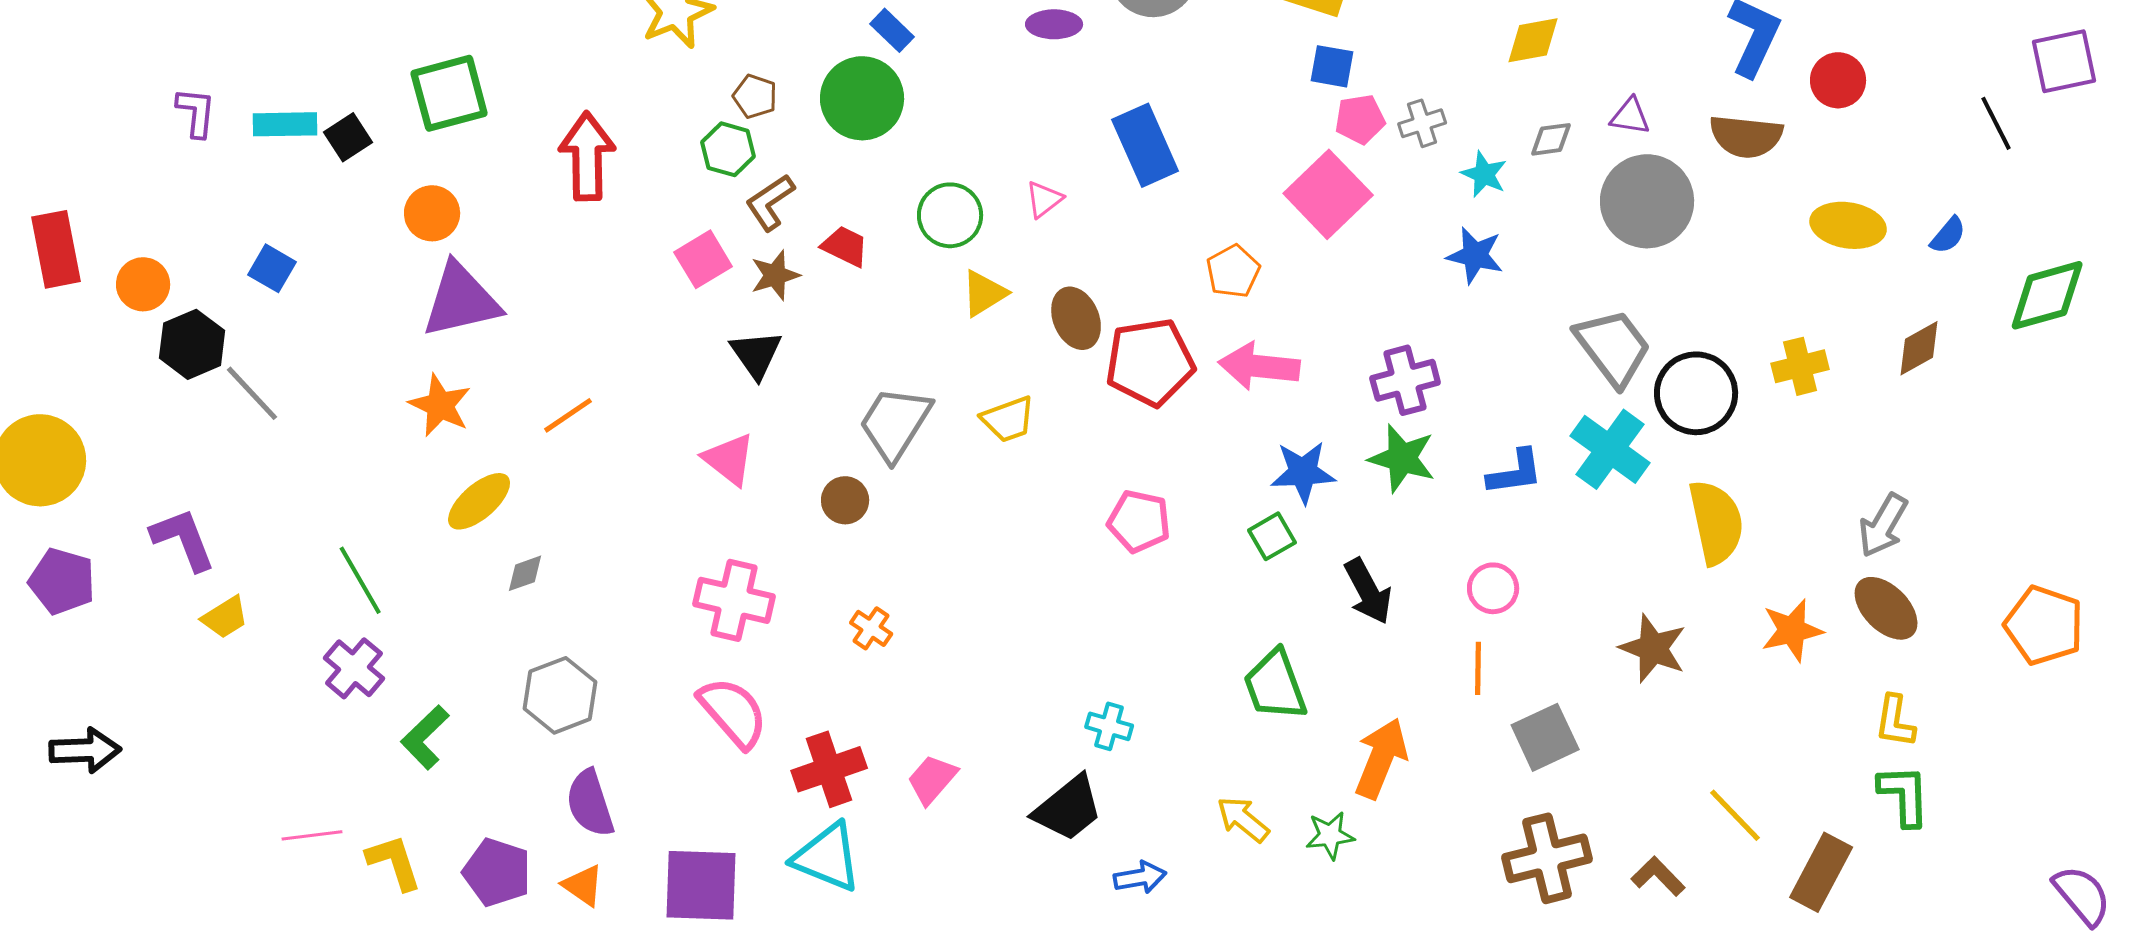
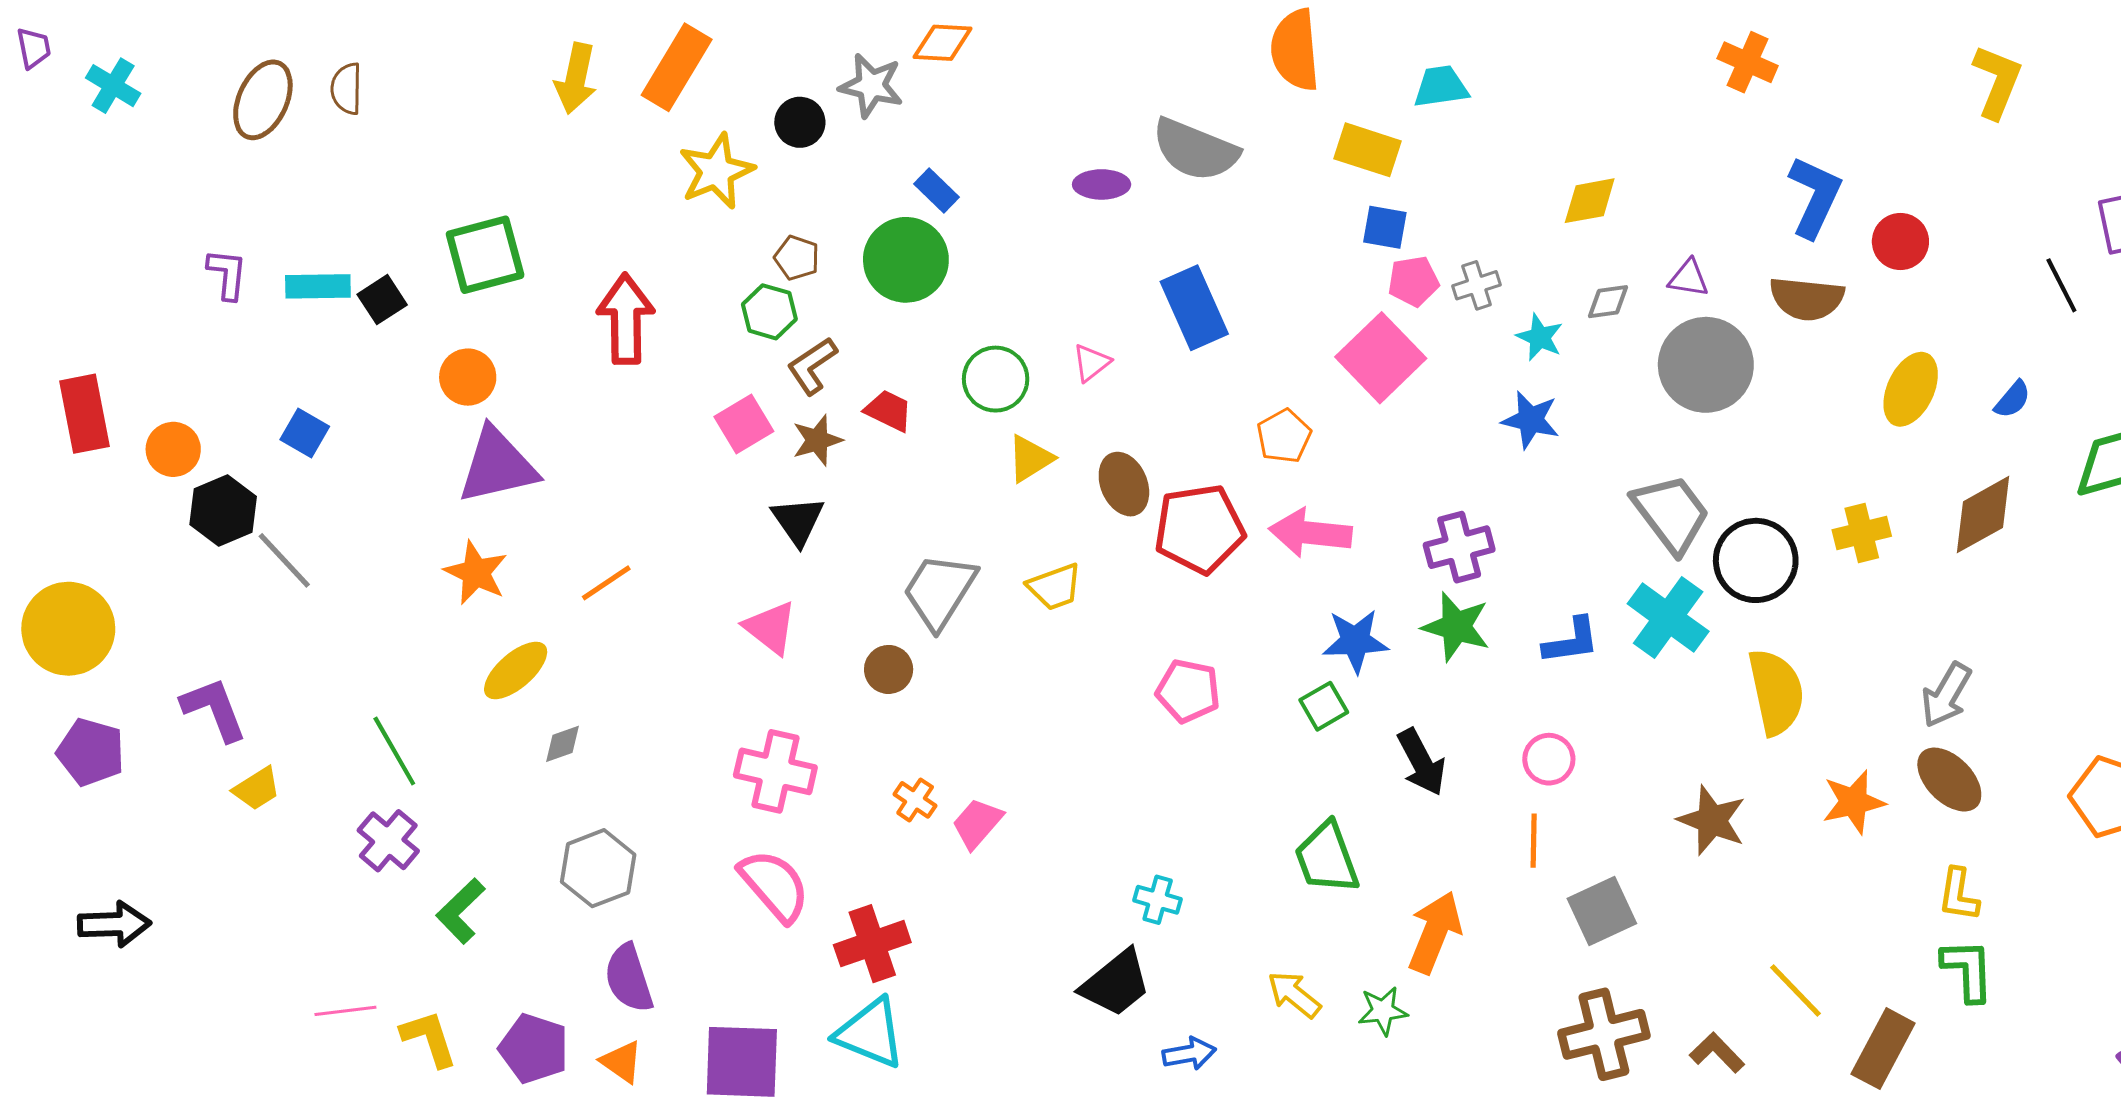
yellow ellipse: (1848, 225) -> (1911, 389), turned -74
brown diamond: (1919, 348) -> (1983, 515), size x1.4
pink trapezoid: (932, 779) -> (977, 823), moved

